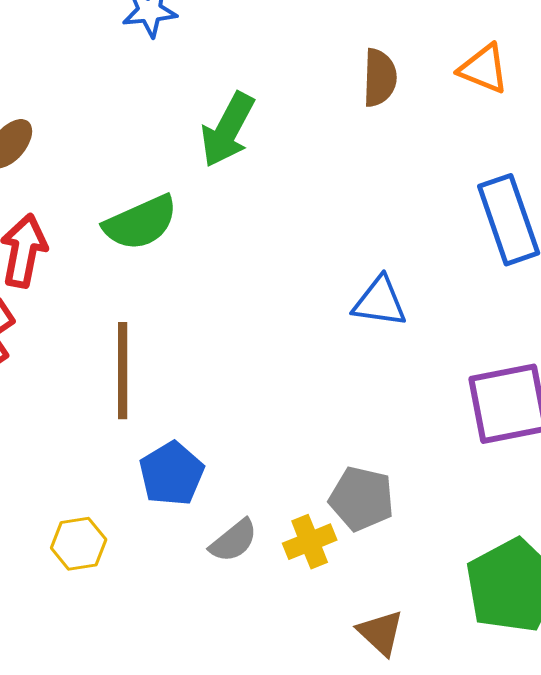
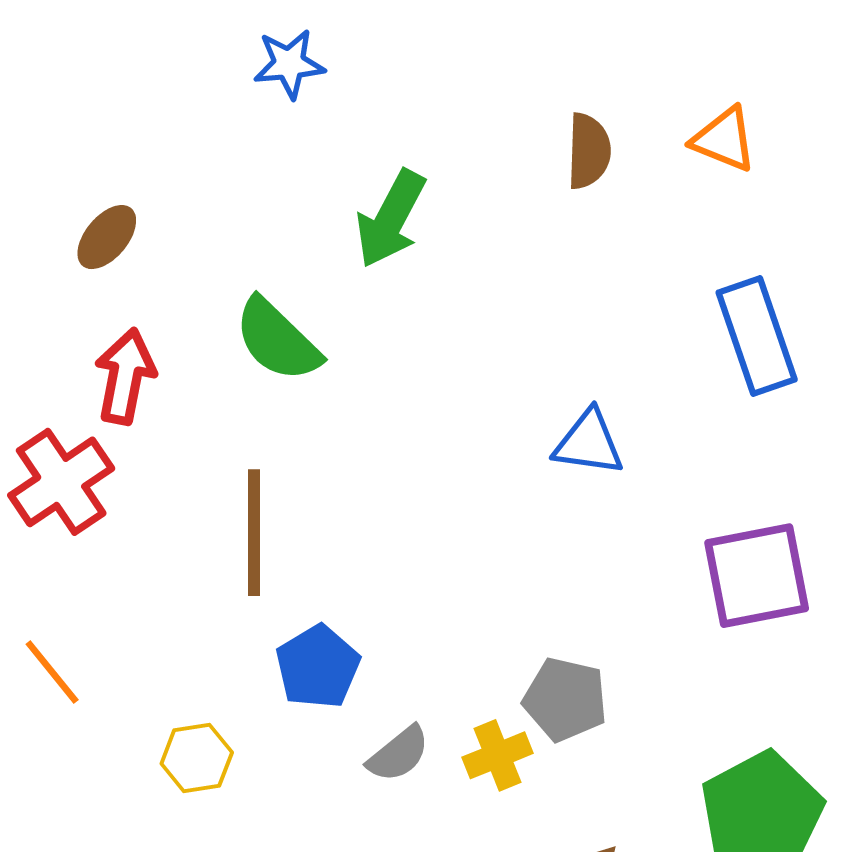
green semicircle: (141, 223) -> (277, 340), turned 68

